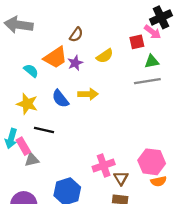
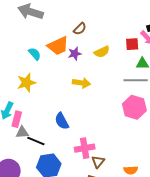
blue semicircle: (60, 99) -> (62, 121), moved
yellow star: (27, 104) -> (26, 83), turned 30
black line: (44, 130) -> (36, 141), moved
pink rectangle: (23, 146) -> (17, 119), turned 35
pink hexagon: (152, 162) -> (134, 107), moved

